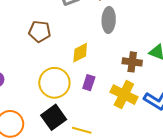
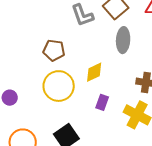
yellow circle: (54, 83) -> (59, 86), moved

